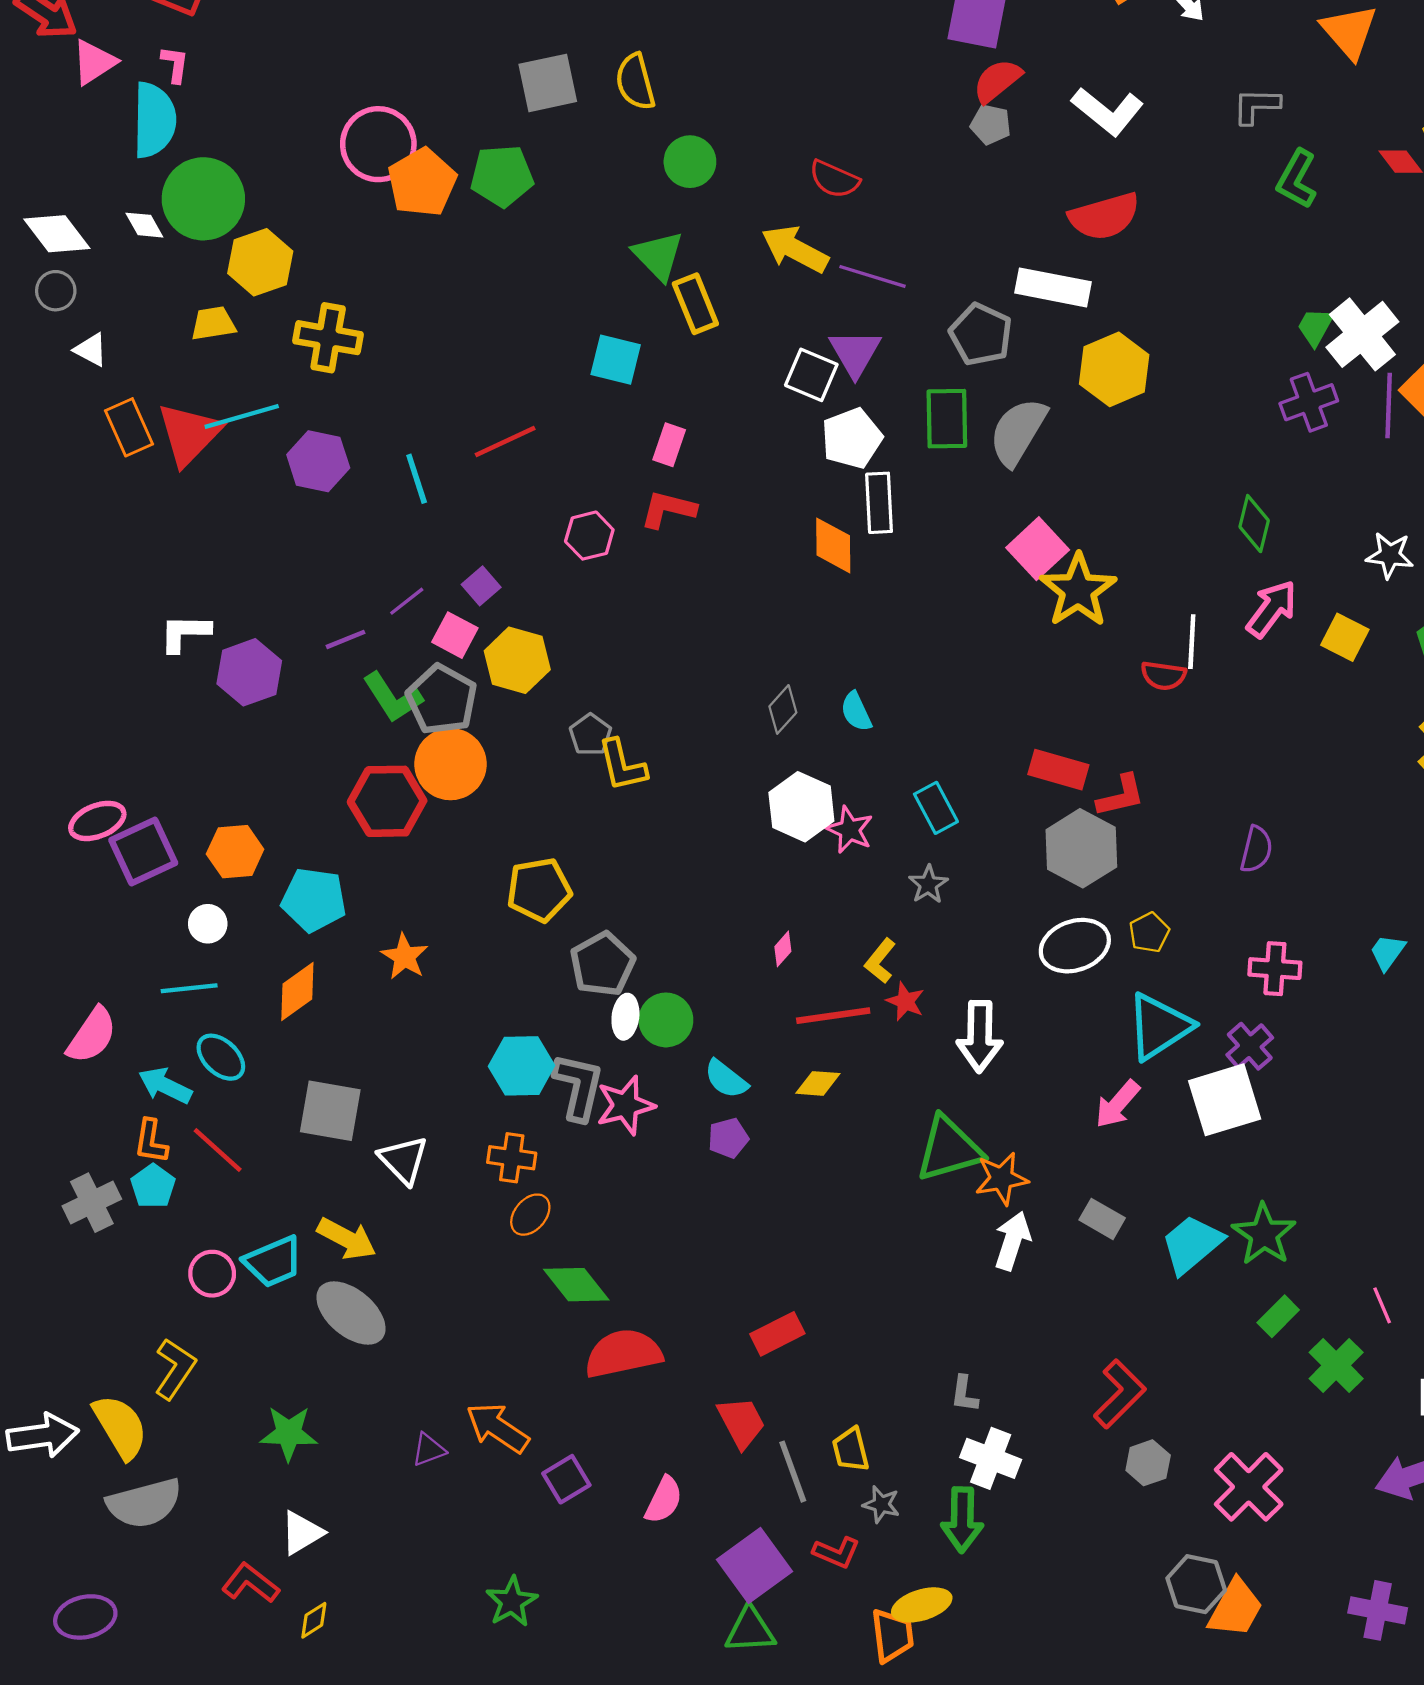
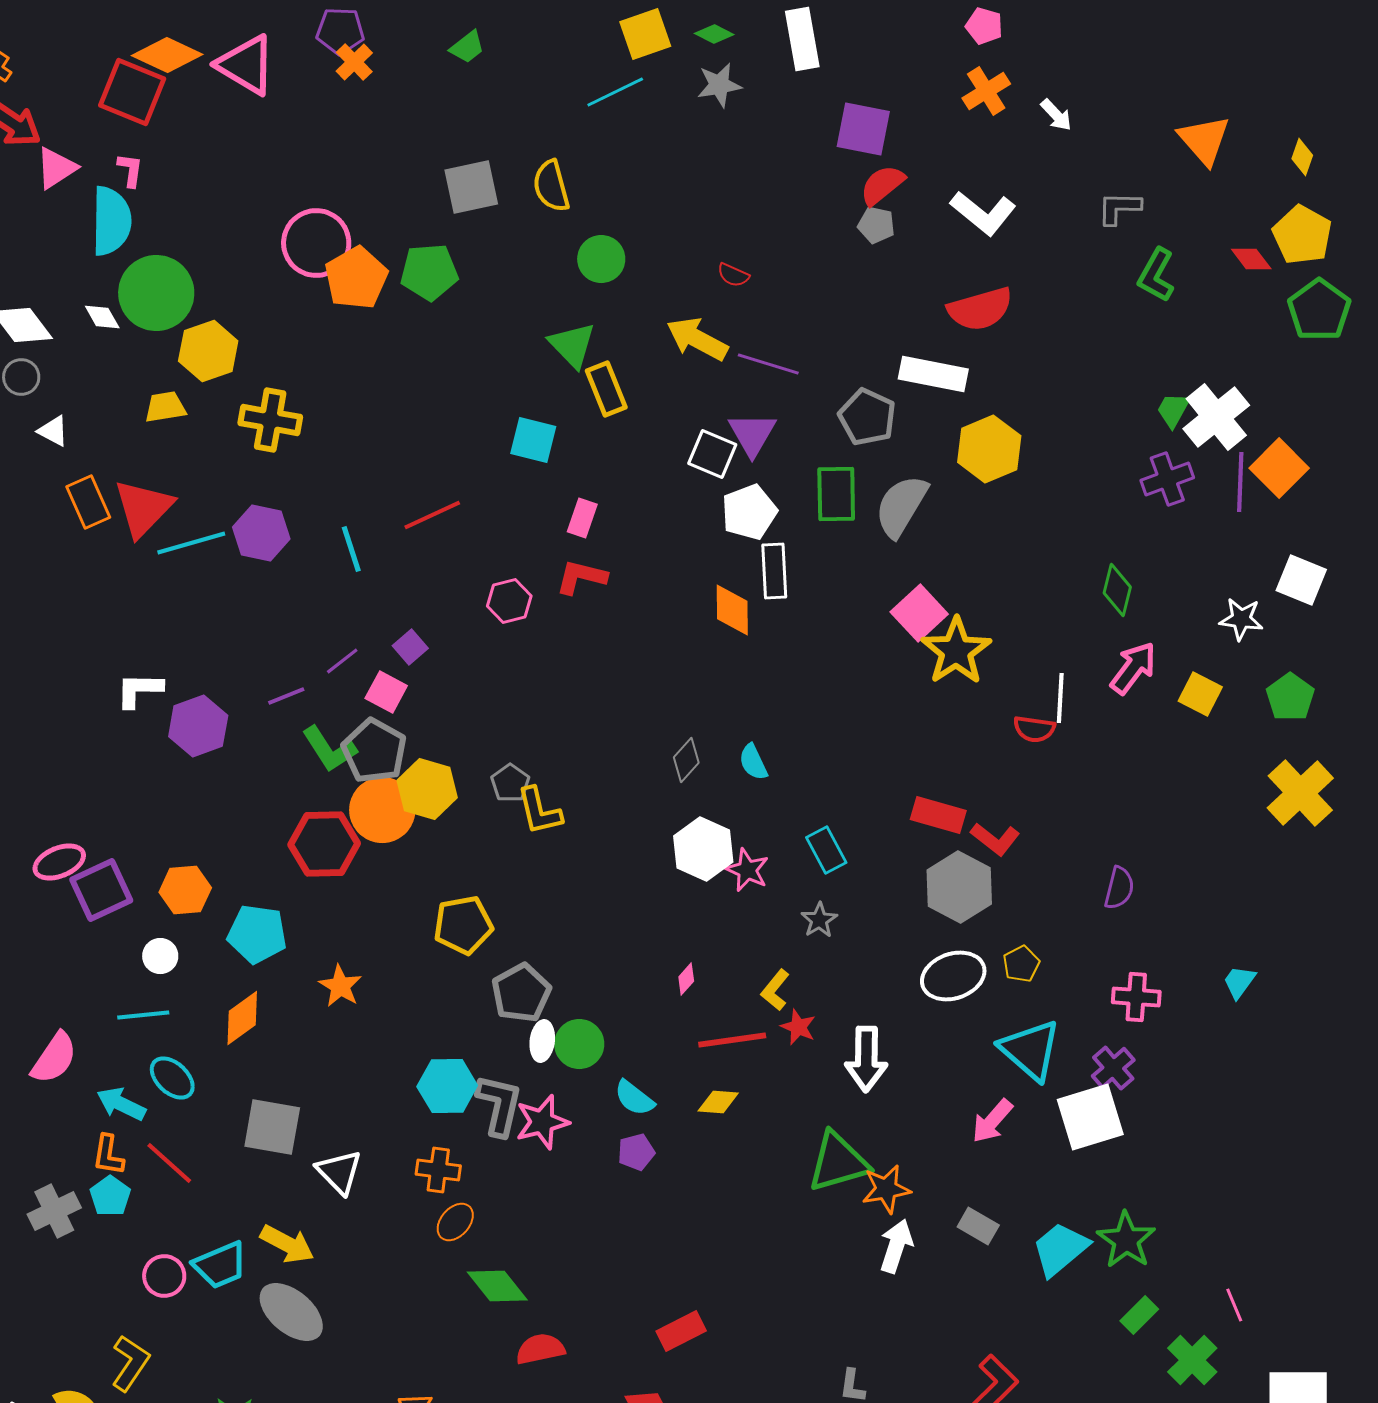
red semicircle: (834, 179) -> (733, 275), size x0.7
cyan line: (242, 416) -> (191, 543), moved
yellow hexagon: (517, 660) -> (427, 789), moved
red L-shape: (1121, 796) -> (995, 839), turned 51
cyan triangle: (1159, 1027) -> (1030, 1050), turned -46
red semicircle: (623, 1353) -> (540, 1349), size x0.7

